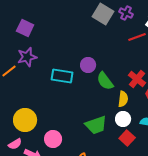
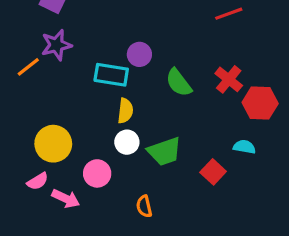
purple circle: (88, 65) -> (139, 54), moved
yellow semicircle: (123, 99) -> (125, 111), moved
white circle: (123, 119) -> (127, 142), moved

